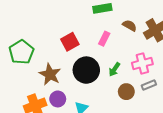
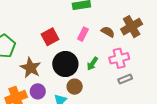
brown semicircle: (130, 26) -> (108, 32), moved
brown circle: (126, 92) -> (75, 87), moved

